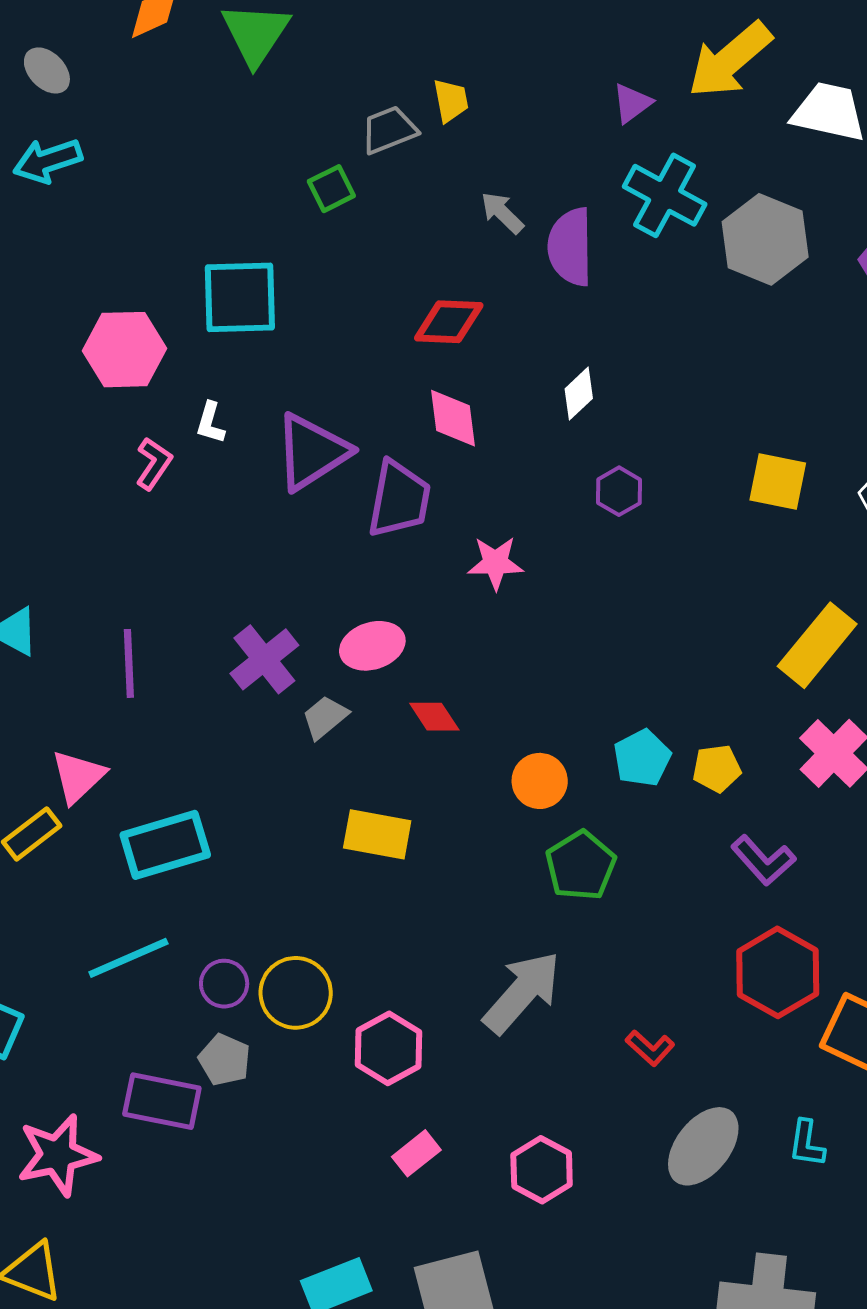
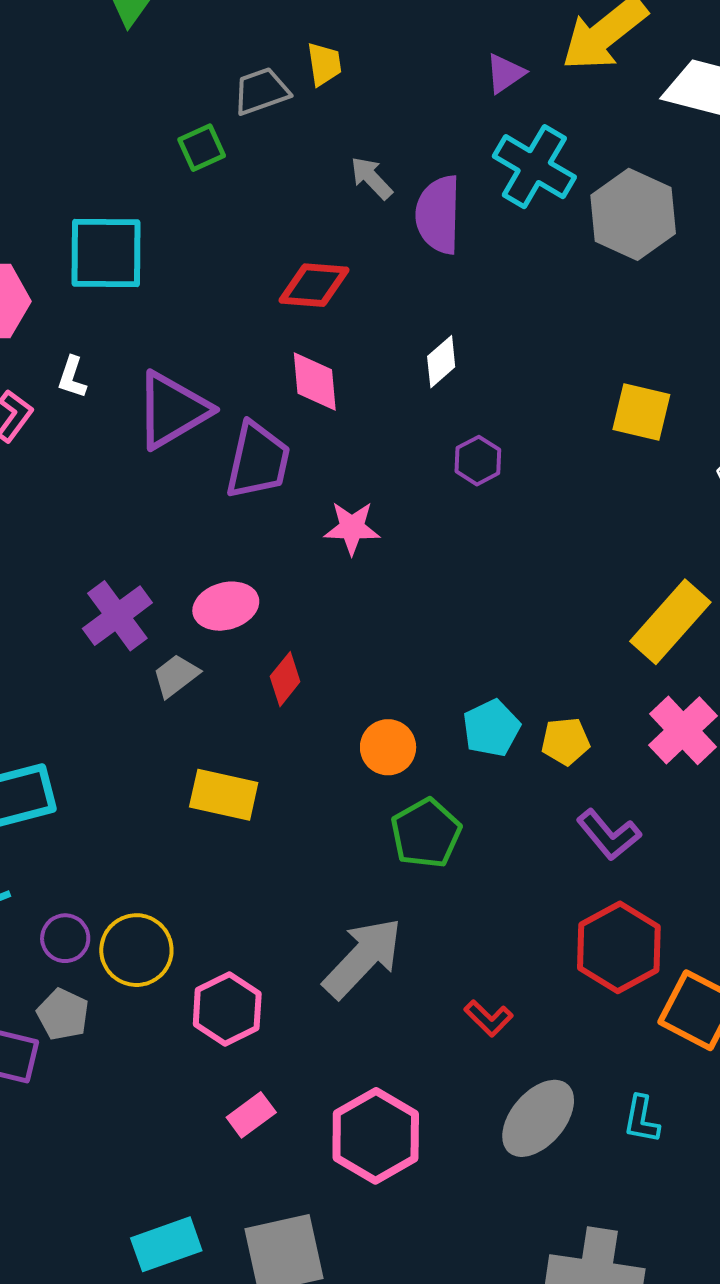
yellow square: (778, 482) -> (641, 412), moved
red diamond: (434, 717) -> (285, 679), turned 70
pink hexagon: (542, 1170) -> (376, 1136), size x1.4

